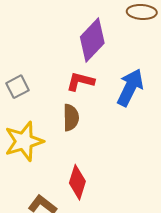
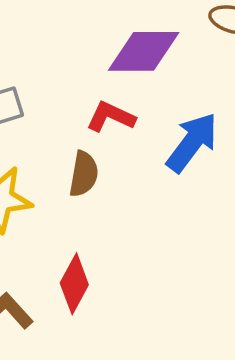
purple diamond: (92, 40) -> (144, 51), turned 36

